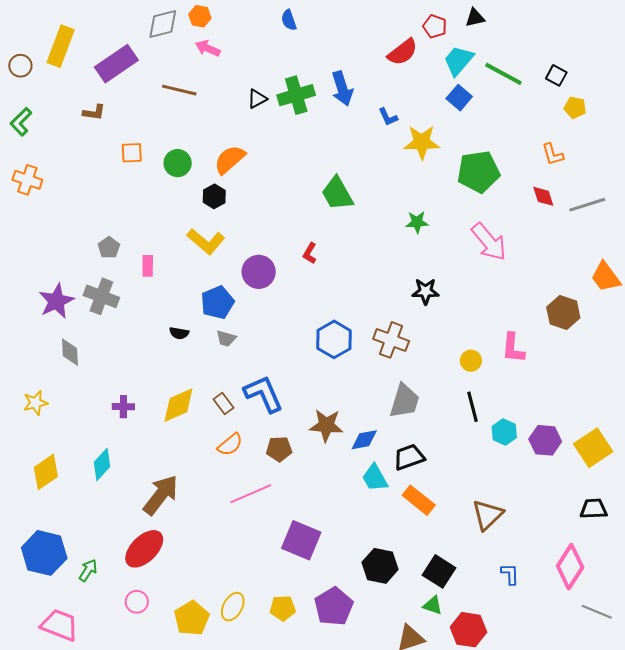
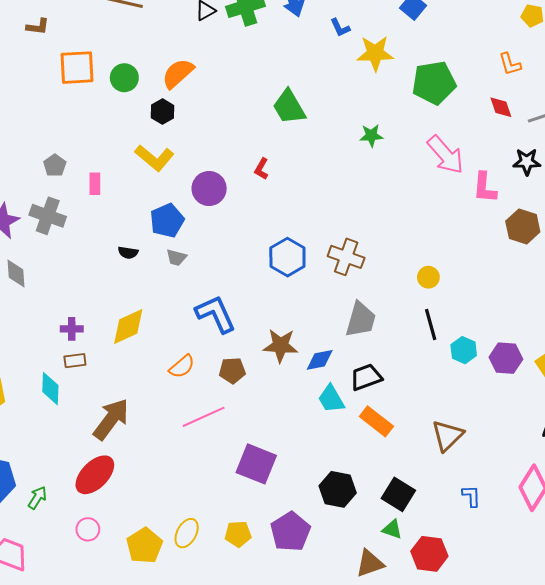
orange square: (132, 153) -> (77, 68), size x1.6
black star: (425, 291) -> (527, 162), moved
pink L-shape: (513, 348) -> (485, 188), moved
brown rectangle: (223, 404) -> (75, 361), moved, turned -60
cyan diamond: (102, 464) -> (50, 389), turned -40

